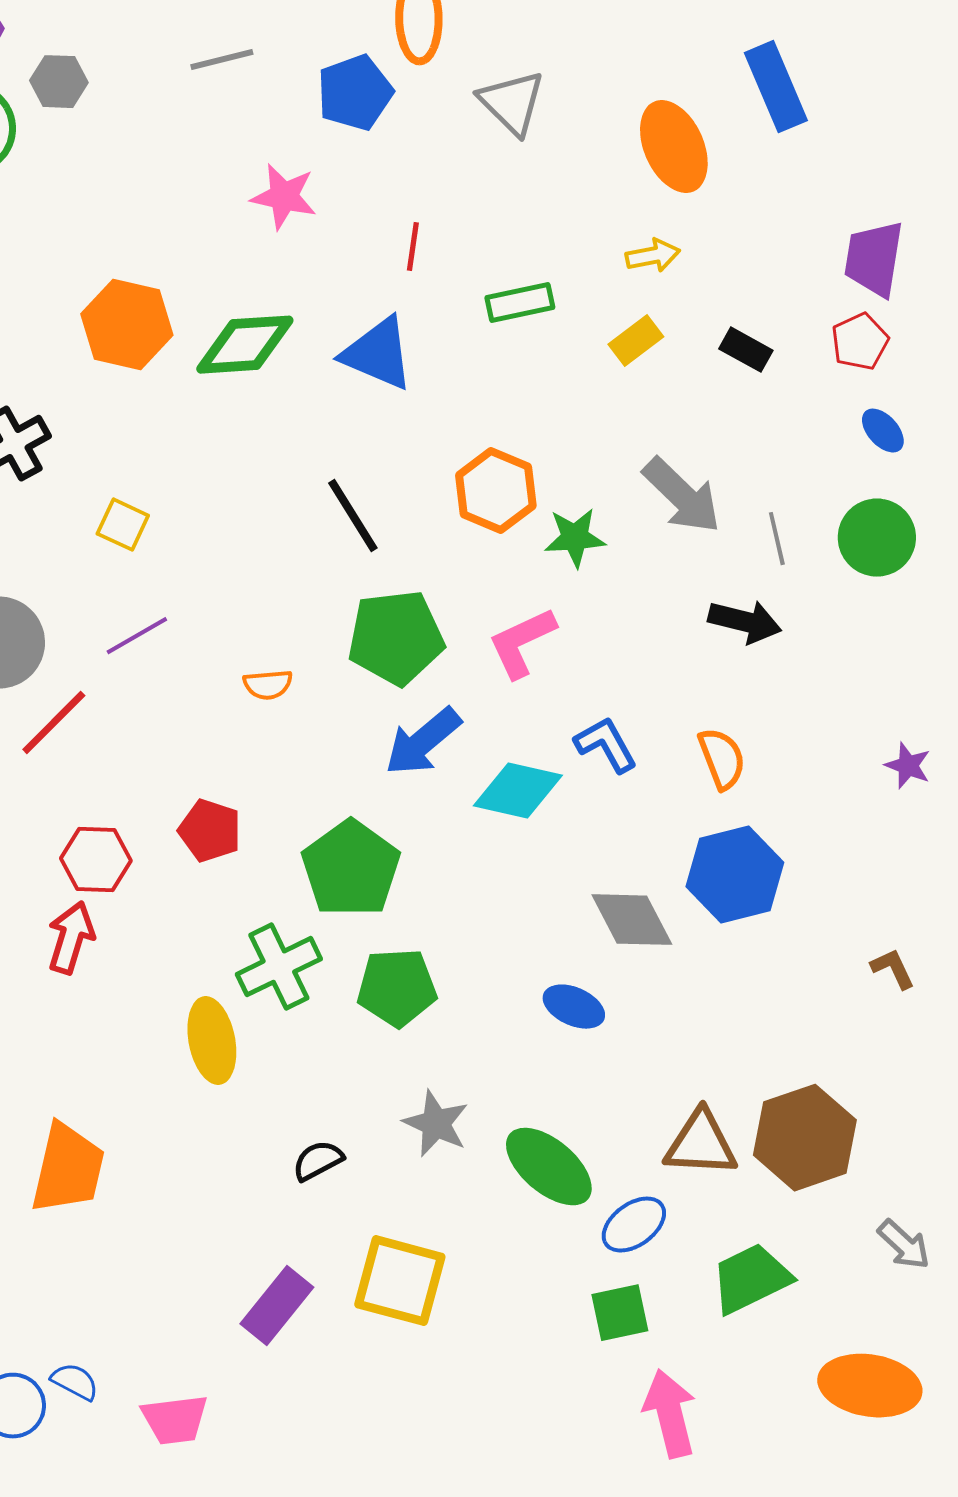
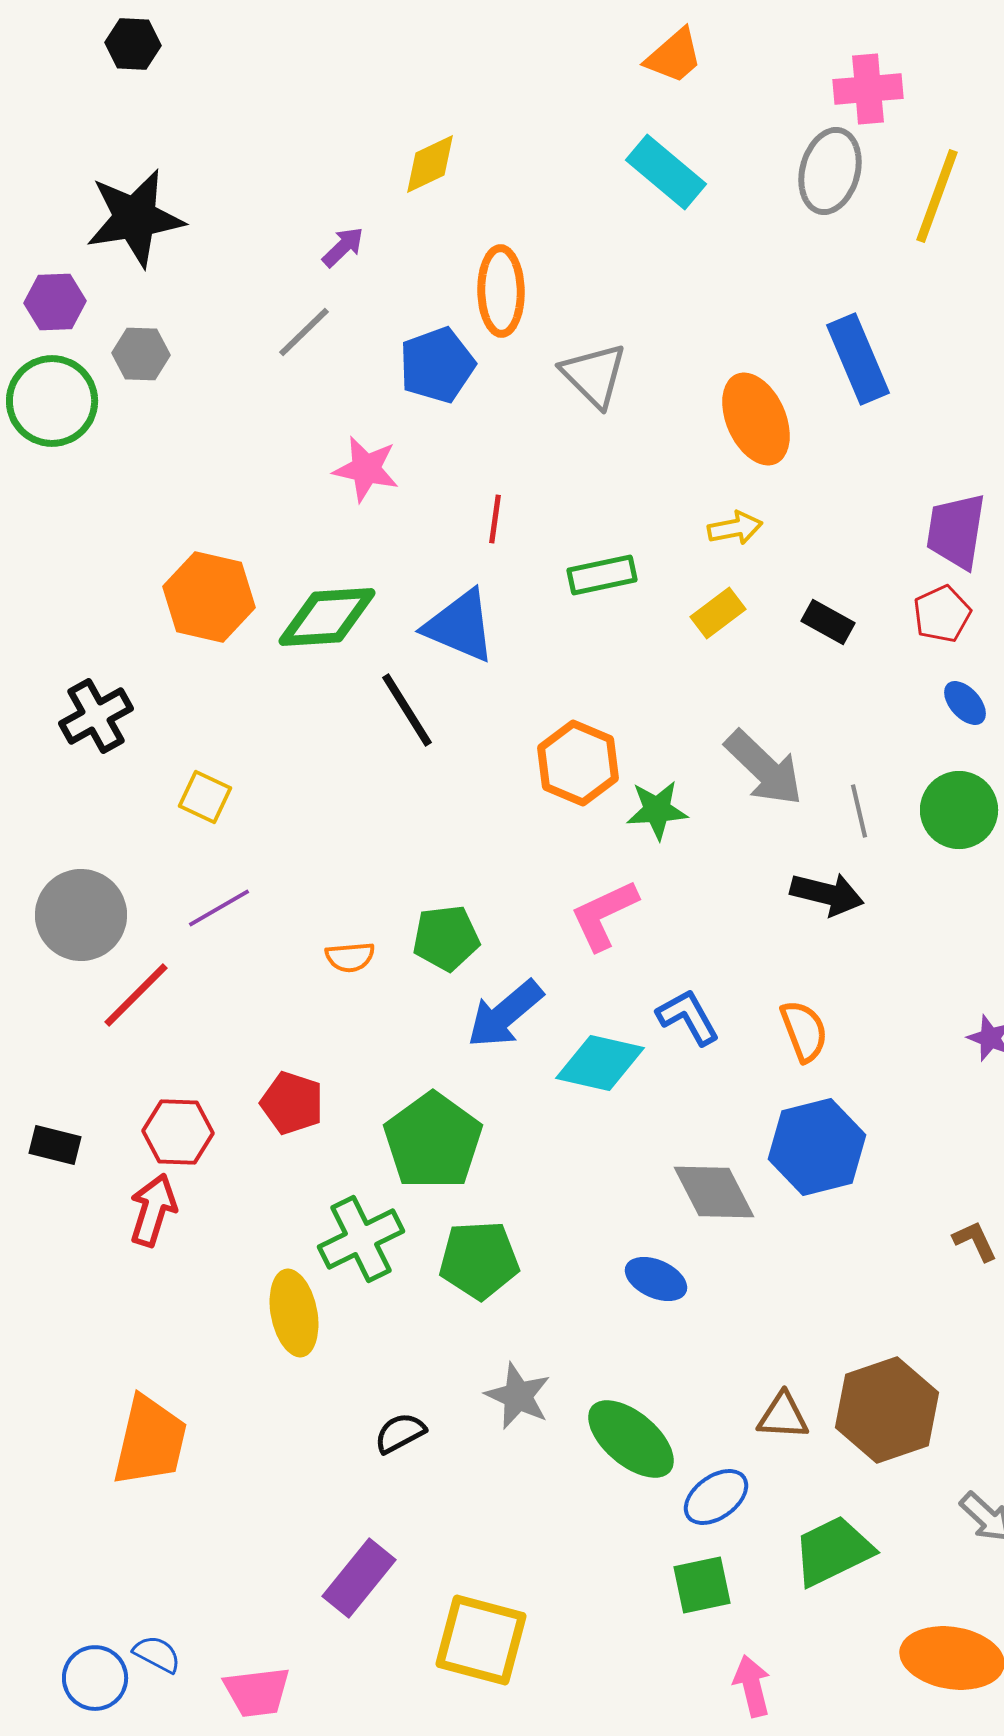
gray line: (222, 60) -> (304, 332), turned -30
black line: (353, 516) -> (407, 710), moved
green pentagon: (396, 638) -> (446, 938), moved, size x0.7
brown triangle: (701, 1144) -> (783, 1416), size x0.7
yellow square: (400, 1281) -> (481, 1640), moved
pink arrow: (670, 1414) -> (752, 1686), size x0.7

